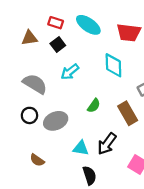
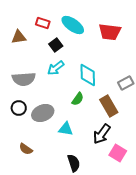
black square: (58, 45) -> (56, 45), moved
cyan diamond: (113, 65) -> (88, 75), moved
gray semicircle: (35, 84) -> (24, 79), turned 145
black arrow: (107, 144) -> (102, 134), moved
cyan triangle: (81, 148) -> (66, 129), moved

